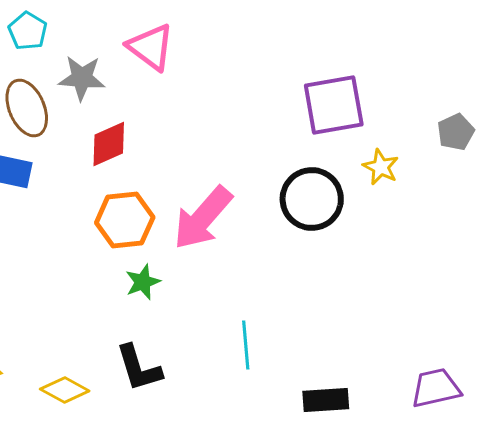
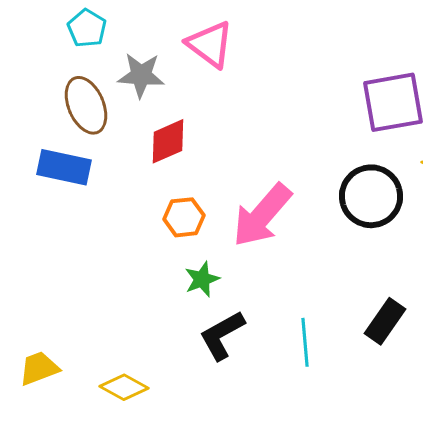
orange hexagon: (125, 220) -> (184, 217), size x0.7
black L-shape: (139, 368) -> (222, 335), moved, turned 78
black rectangle: (326, 400) -> (385, 321), moved, turned -51

